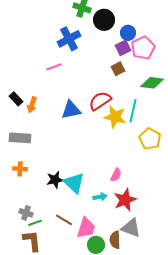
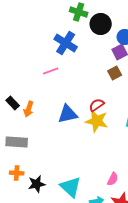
blue cross: (69, 39) -> (66, 43), turned -30
red semicircle: (100, 101) -> (97, 105), size x0.7
yellow star: (115, 117) -> (97, 121), moved
black star: (55, 180) -> (37, 184), moved

